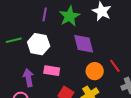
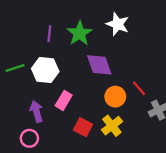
pink rectangle: (52, 71) -> (64, 100), turned -63

